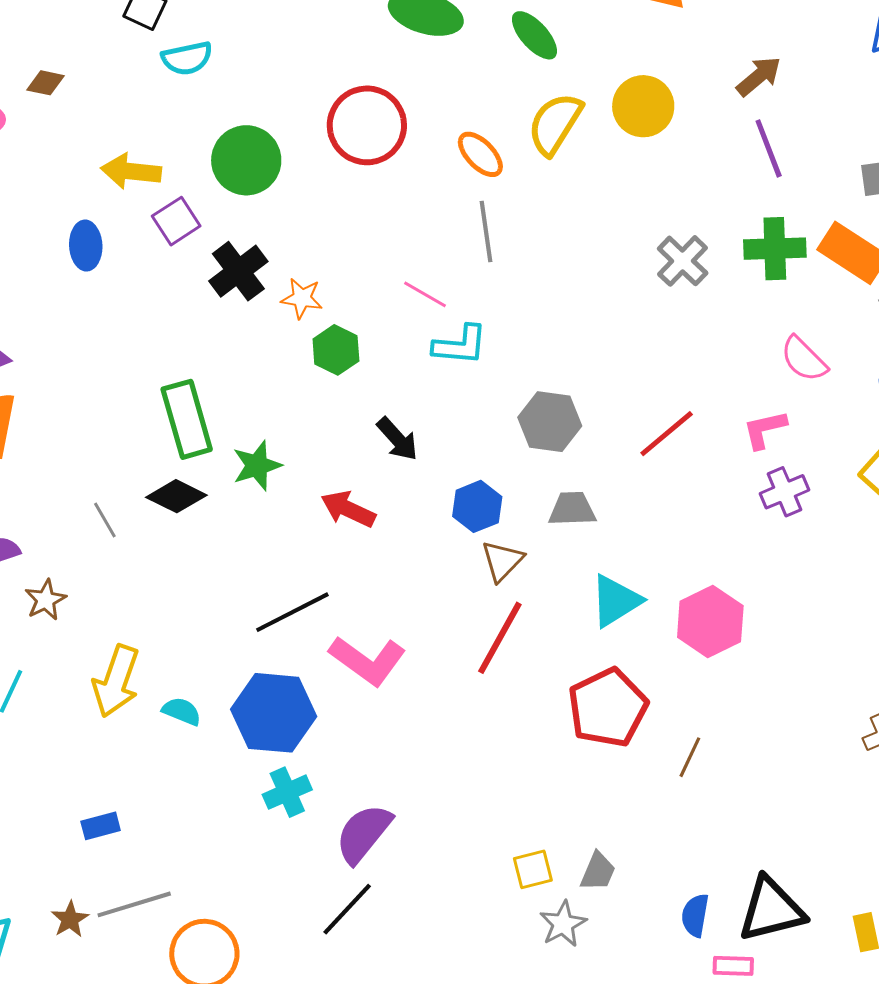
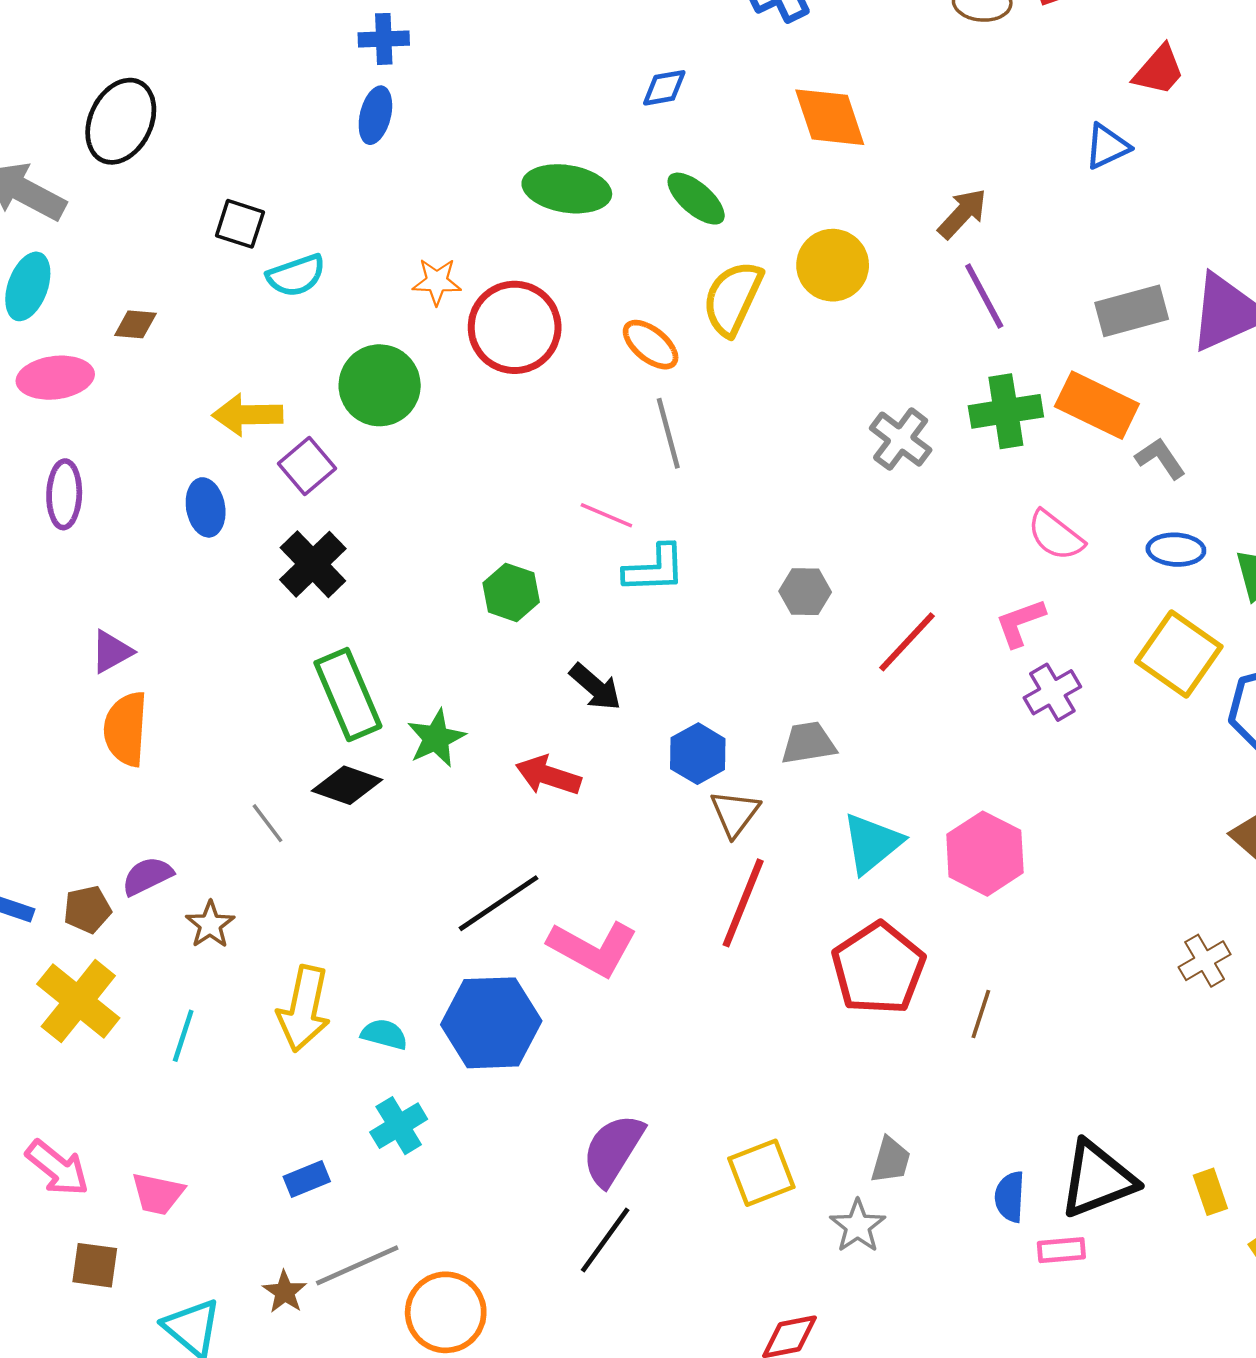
black cross: (238, 271) -> (313, 564), moved
orange star: (302, 298) -> (437, 282), moved
gray hexagon: (550, 422) -> (805, 592), moved, size x0.7
cyan cross: (287, 792) -> (399, 1126), moved
yellow square: (533, 869) -> (761, 1173), moved, size x1.4

